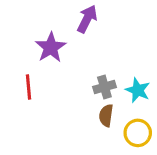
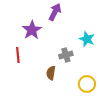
cyan star: (138, 90) -> (87, 39), moved
brown semicircle: (106, 115) -> (51, 73), moved

